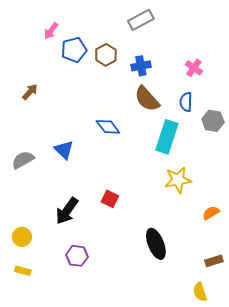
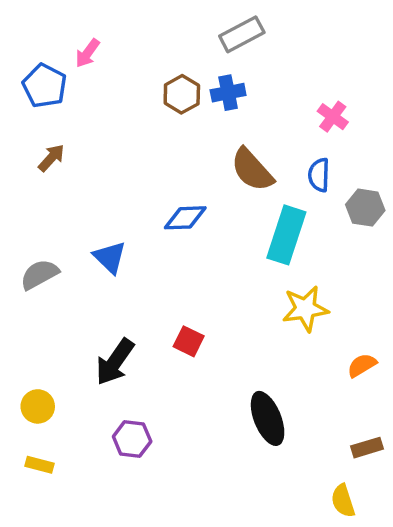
blue pentagon: (74, 50) -> (45, 86), moved, turned -30
blue cross: (141, 66) -> (228, 93), moved
blue diamond: (108, 127) -> (185, 218), turned -55

